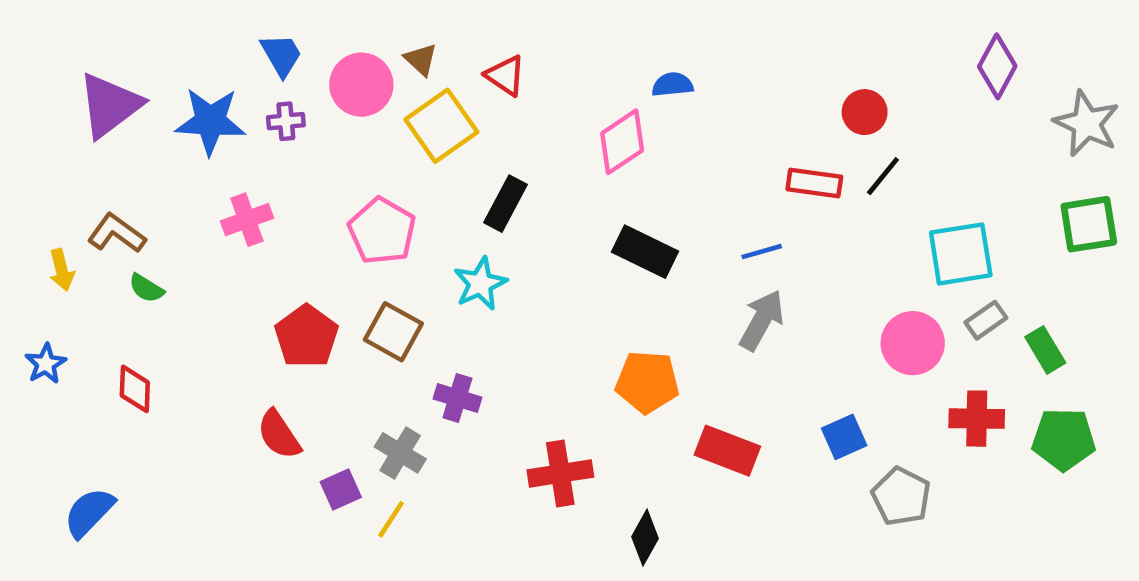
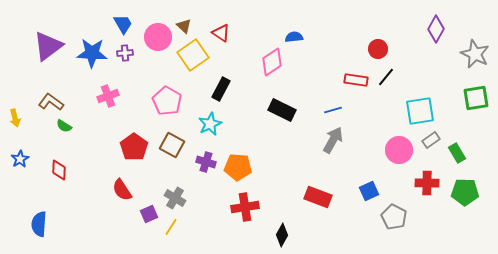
yellow arrow: (62, 270) -> (15, 118), moved
orange pentagon: (647, 382) -> (238, 167), moved
purple cross: (457, 398) -> (206, 162), moved
blue semicircle: (89, 512) -> (39, 224), turned -40

